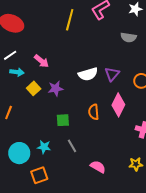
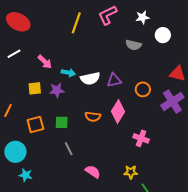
cyan arrow: (17, 72) -> (68, 73), moved
purple triangle: (112, 74) -> (114, 80), turned 35
yellow square: (34, 88) -> (35, 88), turned 32
orange semicircle: (94, 112) -> (93, 117), turned -84
cyan star: (44, 147) -> (26, 175), moved
orange square: (39, 175) -> (35, 124), moved

